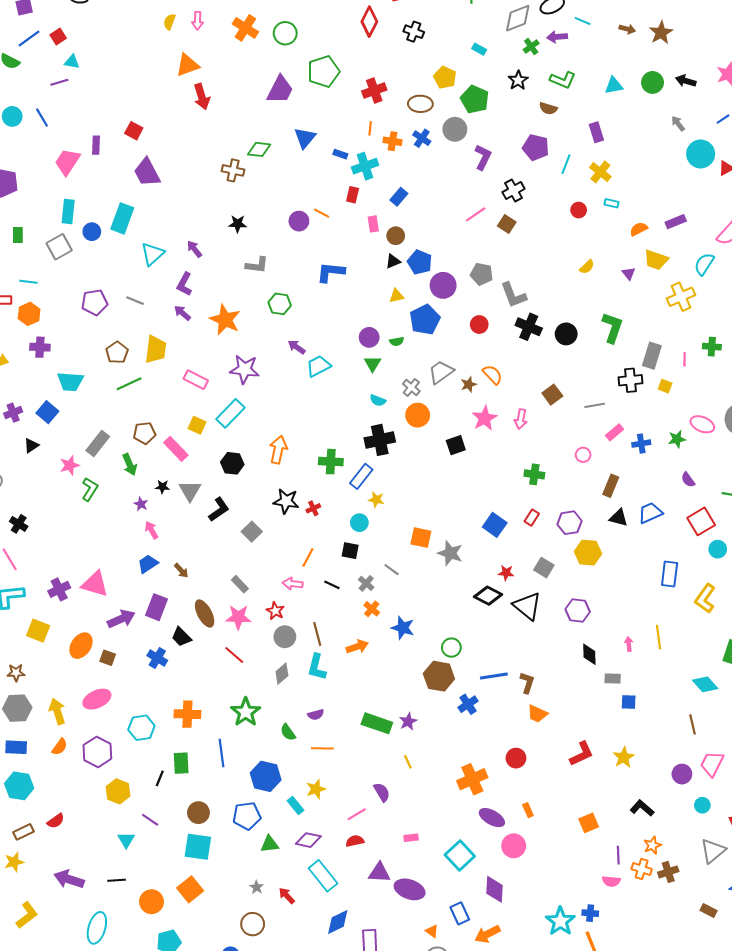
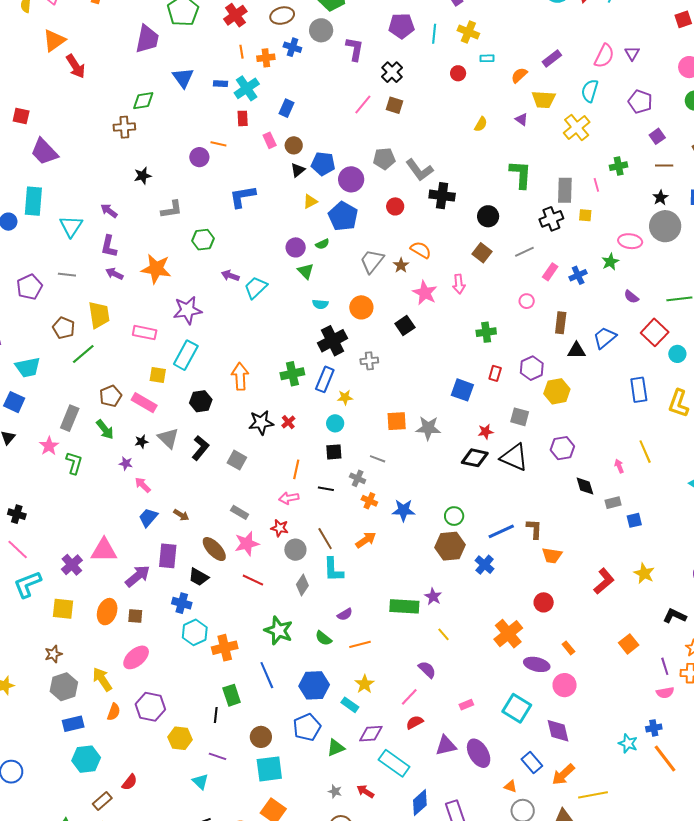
black circle: (566, 334) -> (488, 216), moved
gray cross: (411, 388) -> (369, 361), moved, turned -30
cyan hexagon: (141, 728) -> (195, 632), moved
purple ellipse: (410, 889) -> (479, 753), turned 56
cyan star: (560, 921) -> (628, 743), size x0.7

